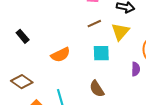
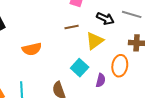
cyan square: (101, 53) -> (80, 68), moved, turned 30

